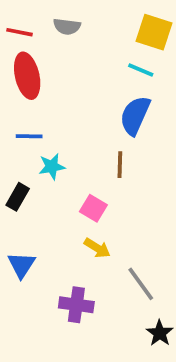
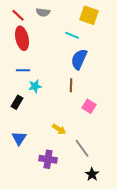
red line: (20, 32) -> (18, 15), turned 32
cyan line: (141, 70) -> (72, 35), moved
pink square: (93, 208) -> (89, 106), moved

